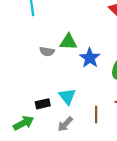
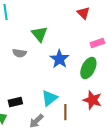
green triangle: (68, 42) -> (39, 34), moved, turned 48
cyan triangle: (67, 96) -> (49, 98), moved, turned 30

